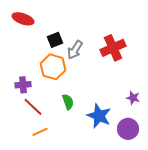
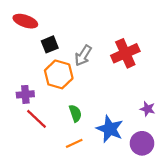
black square: (55, 40) -> (50, 44), moved
orange line: (40, 132) -> (74, 143), moved

